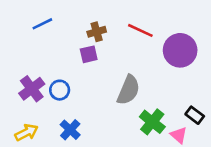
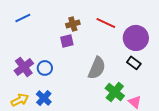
blue line: (42, 24) -> (23, 18), moved
black rectangle: (195, 115) -> (134, 63), moved
blue cross: (70, 130) -> (44, 98), moved

